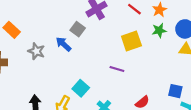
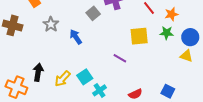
blue arrow: (64, 44) -> (76, 37), moved
cyan square: (81, 88) -> (85, 77), moved

